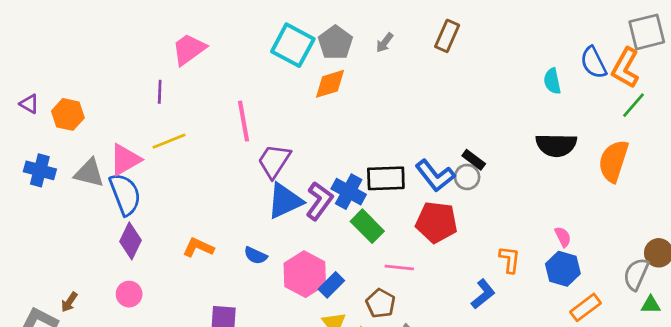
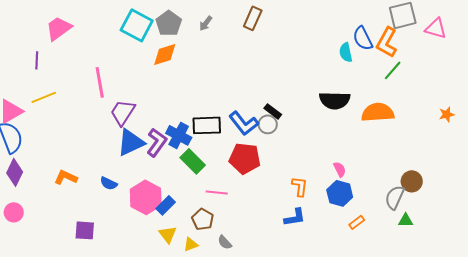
cyan semicircle: (552, 81) -> (346, 52), moved
orange semicircle: (613, 161) -> (378, 112), turned 68
blue L-shape: (483, 294) -> (295, 217), moved, turned 30
orange rectangle: (586, 307) -> (357, 222), size x0.7

